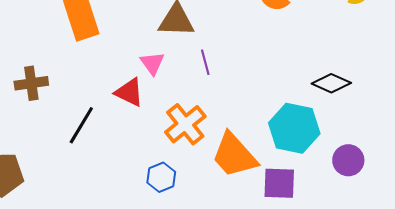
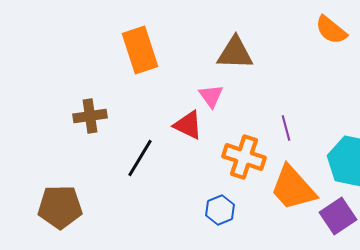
purple line: (205, 62) -> (286, 128), moved
orange cross: (185, 124) -> (244, 157), turned -33
purple square: (279, 183) -> (338, 216), turned -36

